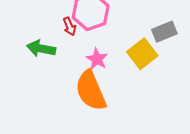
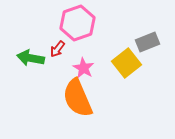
red arrow: (70, 26) -> (57, 49), moved, turned 60

